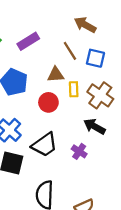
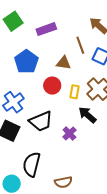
yellow rectangle: (74, 89) -> (75, 92), moved

